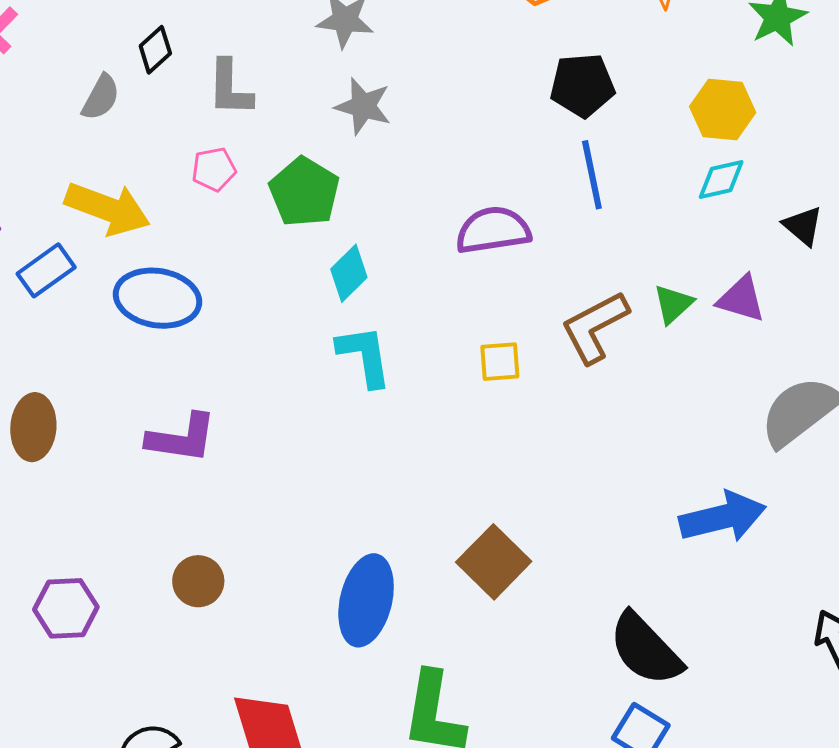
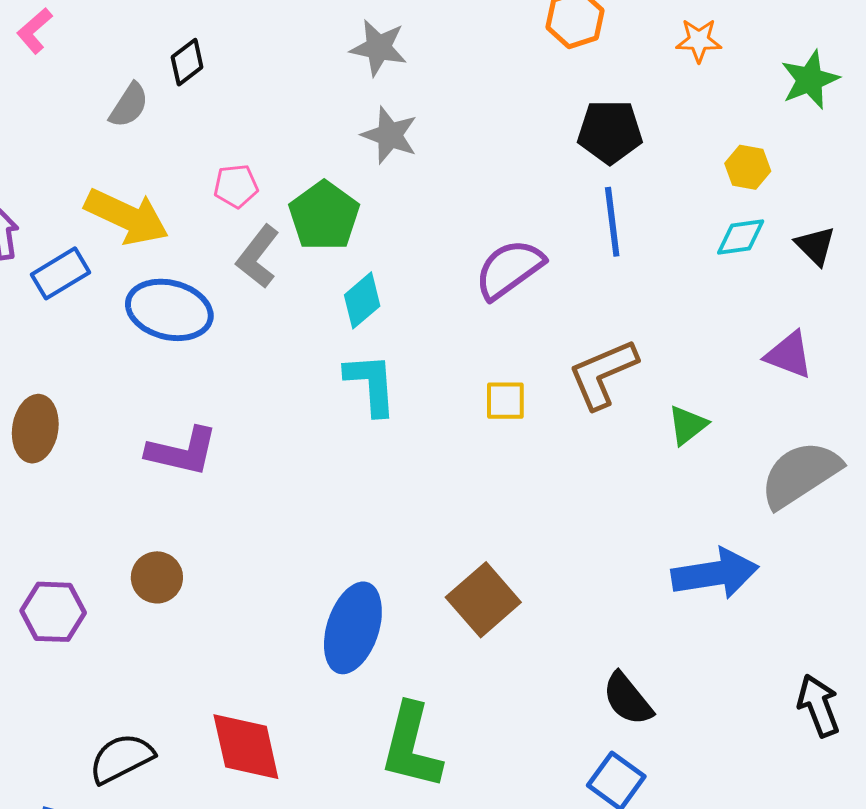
gray L-shape: (230, 88) -> (258, 257), moved, turned 32
yellow hexagon: (723, 109) -> (748, 167), size x0.7
black triangle: (803, 226) -> (815, 246), moved
purple semicircle: (493, 230) -> (509, 269), turned -32
purple triangle: (741, 299) -> (789, 355), moved
green triangle: (673, 304) -> (688, 425), moved
brown circle: (198, 581) -> (157, 577), moved
black semicircle: (645, 649) -> (628, 699), size x0.7

